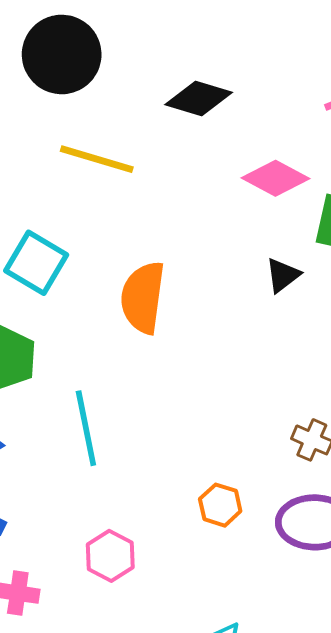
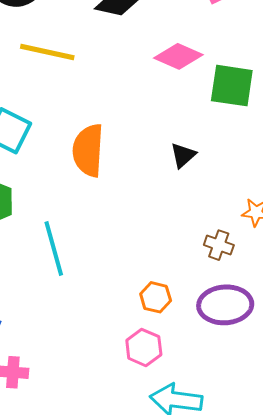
black triangle: (283, 275) -> (183, 155), moved
pink hexagon: (110, 556) -> (144, 347), moved

